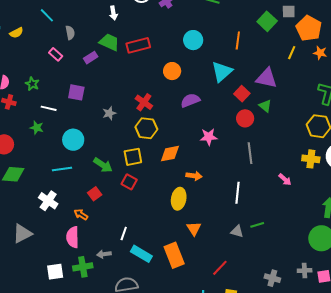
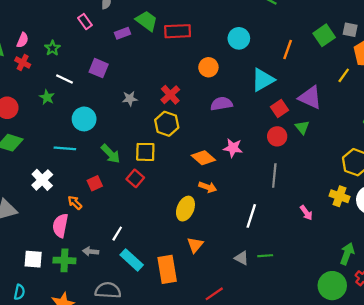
orange diamond: (170, 154) -> (203, 158), moved, turned 40

